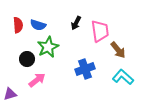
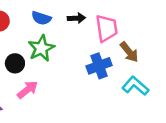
black arrow: (76, 23) -> (76, 18), turned -120
blue semicircle: (38, 25) -> (41, 18), moved
blue cross: (85, 69) -> (99, 66), moved

